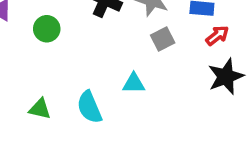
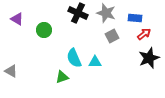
cyan semicircle: (89, 107) -> (74, 58), moved
green triangle: (40, 109) -> (62, 77), moved, turned -32

